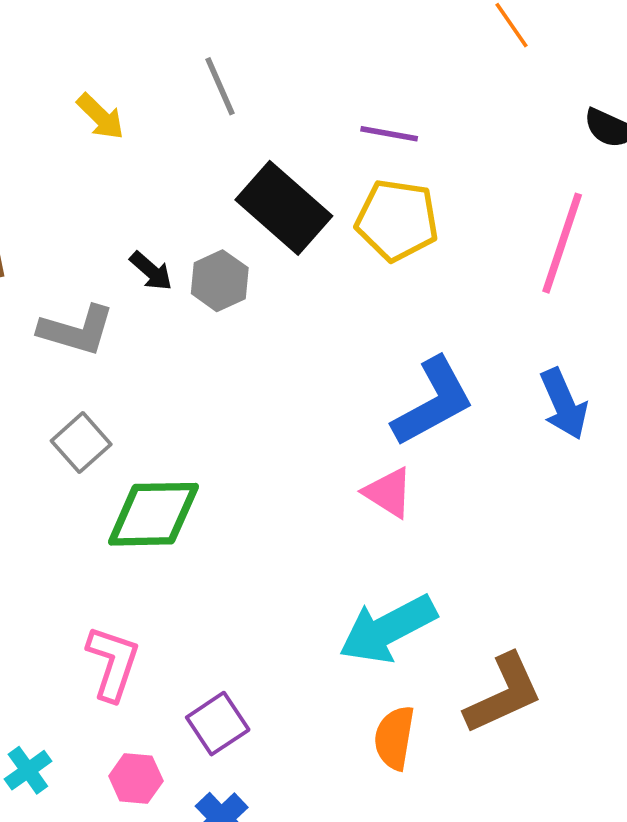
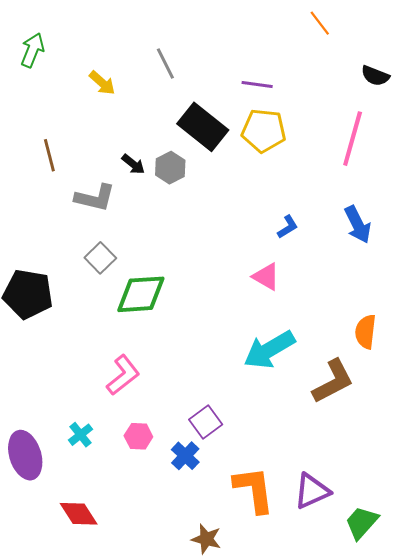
blue L-shape: (433, 402) -> (288, 227), size x0.5
pink L-shape: (113, 663) -> (123, 375), turned 36
purple square: (218, 724) -> (206, 422), moved
orange semicircle: (394, 738) -> (366, 332), moved

